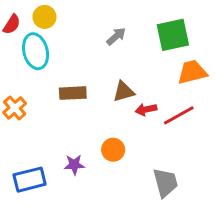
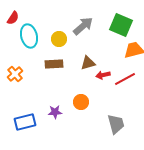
yellow circle: (44, 17) -> (59, 39), moved
green square: (173, 35) -> (121, 25), turned 35
gray arrow: (116, 36) -> (83, 26), size x1.5

